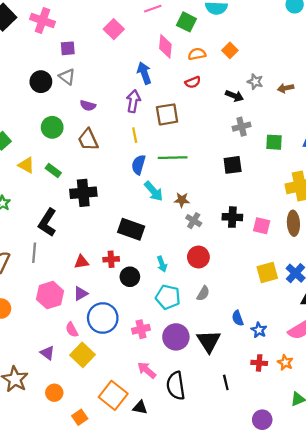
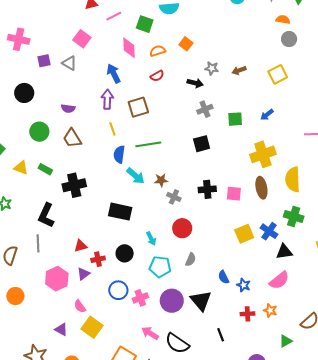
gray triangle: (67, 77) -> (69, 63), moved
red cross: (111, 259) -> (98, 259), moved
blue circle: (103, 318) -> (118, 290), moved, size x0.7
black semicircle: (176, 386) -> (177, 343), turned -40

